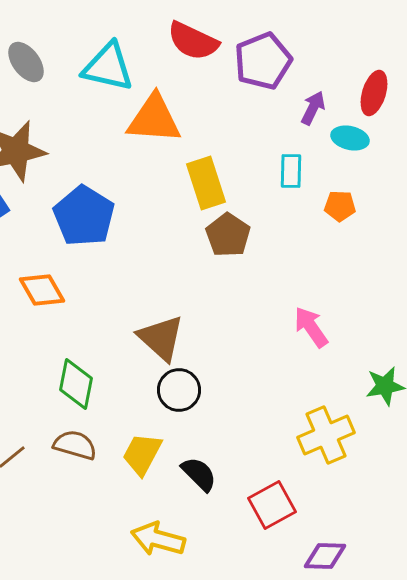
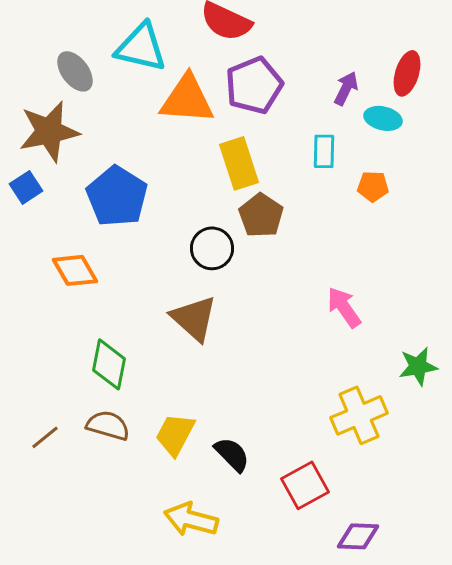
purple pentagon: (263, 61) -> (254, 85), moved
gray ellipse: (26, 62) -> (75, 71), moved
black circle: (179, 390) -> (212, 248), moved

